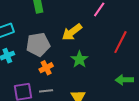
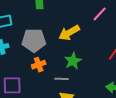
gray line: (46, 91) -> (62, 79), moved

